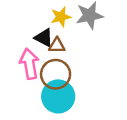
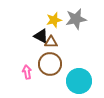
pink arrow: (29, 64) -> (27, 72), moved, size x0.6
cyan circle: (58, 96) -> (79, 81), moved

